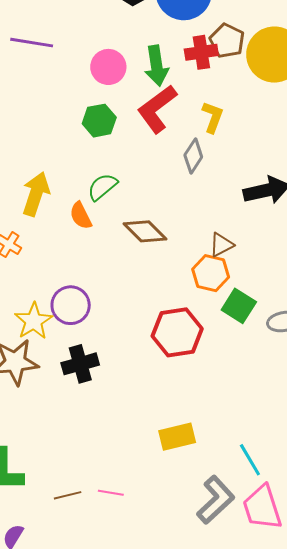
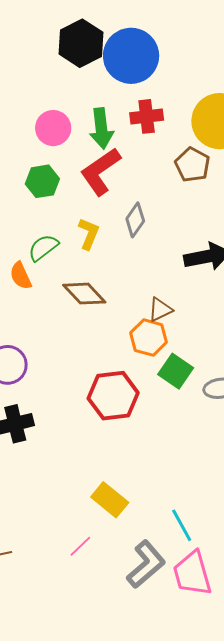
brown pentagon: (227, 41) -> (192, 165), moved
yellow L-shape: (213, 117) -> (89, 234), moved
yellow rectangle: (177, 437) -> (110, 500), turned 51
pink line: (111, 493) -> (80, 546), moved, turned -55

